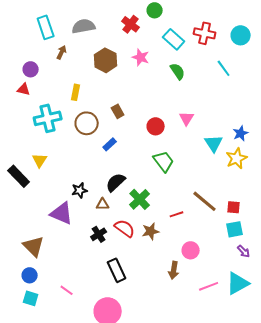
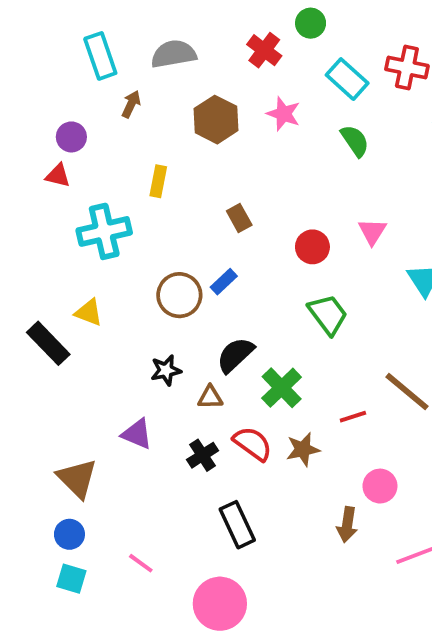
brown circle: (87, 123) -> (179, 295), moved
yellow triangle: (40, 160) -> (89, 312), turned -42
purple triangle: (62, 213) -> (137, 434), moved, size x0.7

